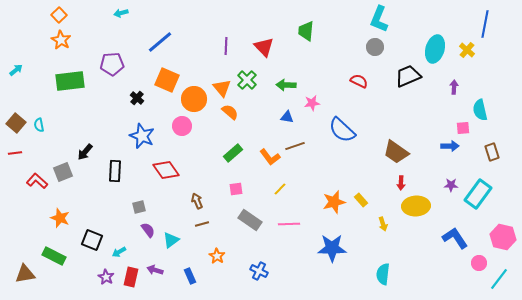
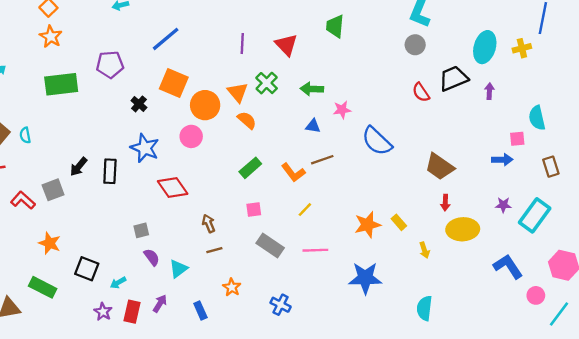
yellow cross: (467, 50) -> (522, 48), turned 35
red semicircle: (359, 81) -> (421, 92), moved, turned -150
purple arrow: (454, 87) -> (489, 91), moved
black rectangle: (115, 171) -> (110, 171), moved
purple arrow: (155, 270) -> (160, 304), turned 105

